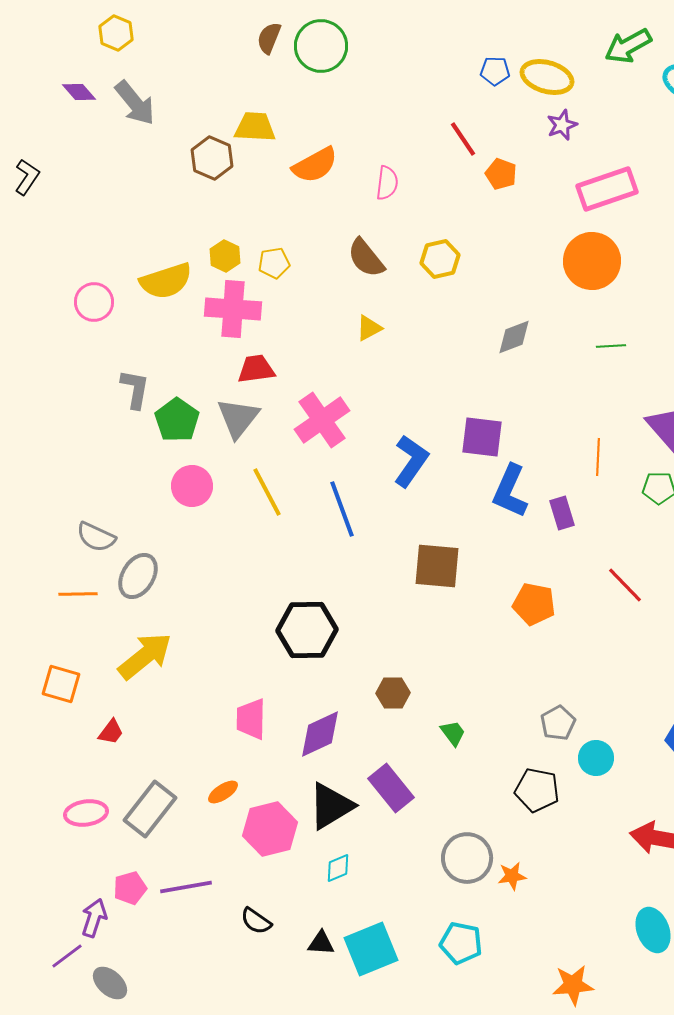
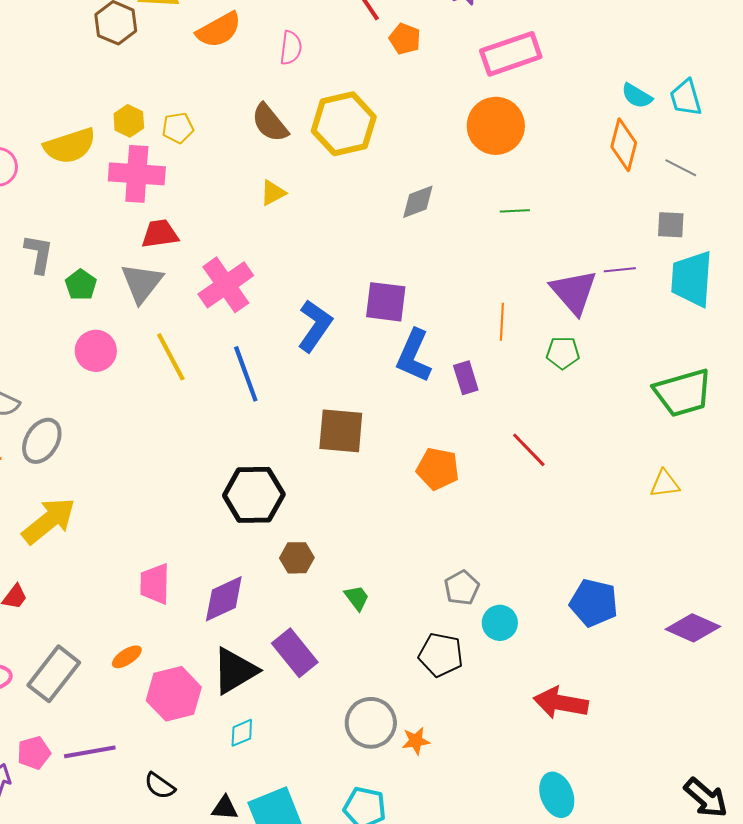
yellow hexagon: (440, 259) -> (344, 124), size x1.6
green pentagon: (177, 420) -> (81, 285), size x0.7
black hexagon: (307, 630) -> (254, 495), moved

